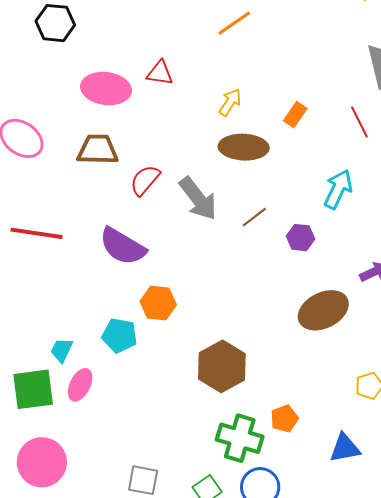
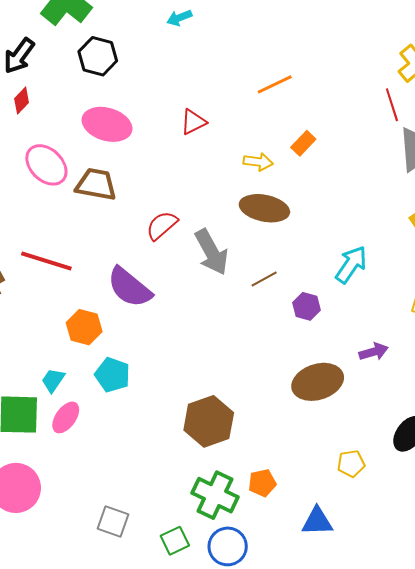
red triangle: (160, 73) -> (193, 122), turned -44
pink ellipse: (106, 89) -> (107, 124), moved
yellow arrow: (230, 102) -> (258, 162), turned 56
orange rectangle: (295, 115) -> (303, 143), moved
red line: (359, 122) -> (392, 105), moved
brown trapezoid: (98, 150) -> (96, 184), moved
orange hexagon: (158, 303) -> (84, 327), moved

